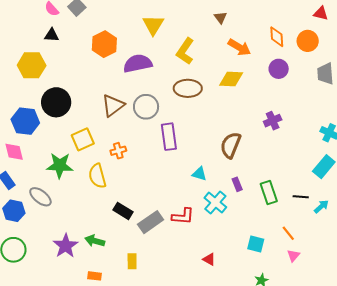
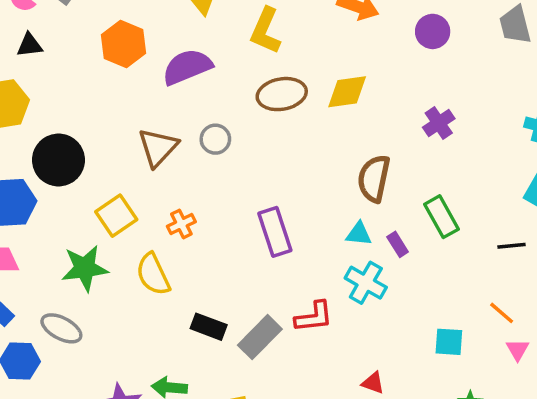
yellow diamond: (231, 79) -> (347, 92), moved
gray circle: (146, 107) -> (215, 139), size x0.7
purple rectangle: (169, 137) -> (275, 232), moved
cyan triangle: (199, 174) -> (359, 234), moved
green rectangle: (269, 193) -> (442, 217), moved

